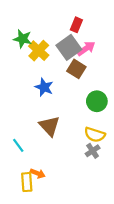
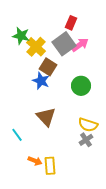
brown square: (76, 69) -> (48, 67), moved
green circle: (97, 101) -> (81, 86), moved
yellow rectangle: (27, 182) -> (50, 166), moved

